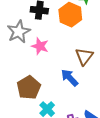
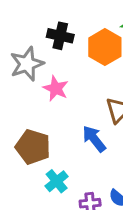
brown pentagon: (29, 87) -> (33, 147), turned -30

